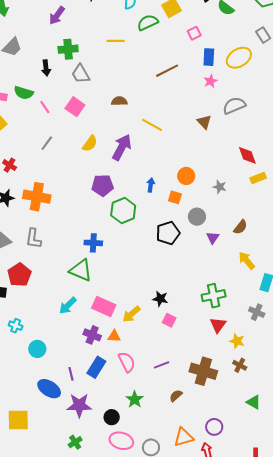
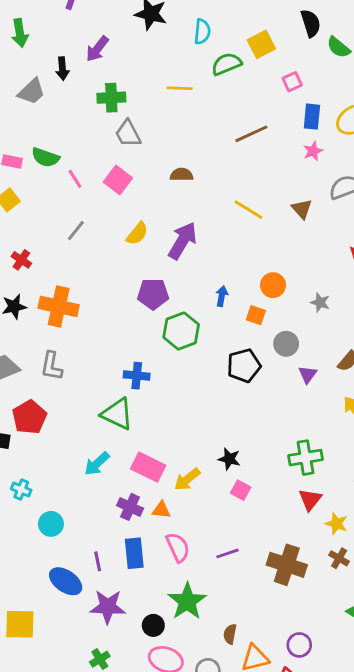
black arrow: (46, 68) -> (62, 69), moved
yellow line: (152, 125) -> (249, 210), moved
blue rectangle: (96, 367) -> (134, 553), turned -40
brown semicircle: (176, 396) -> (230, 634), moved, turned -40
green star: (135, 399) -> (187, 601), size x1.5

